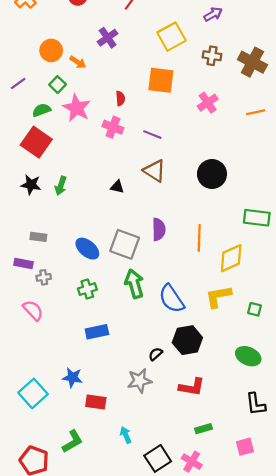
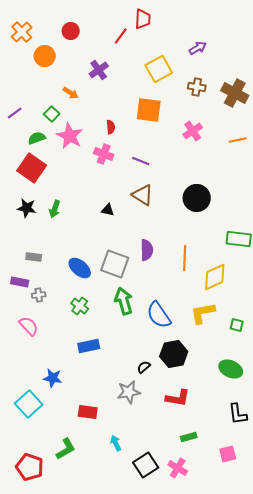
orange circle: (51, 50) -> (45, 56), moved
green cross: (87, 289) -> (80, 306), turned -36
blue star: (72, 377) -> (53, 378), moved

